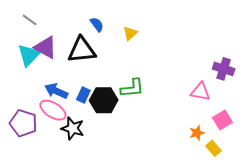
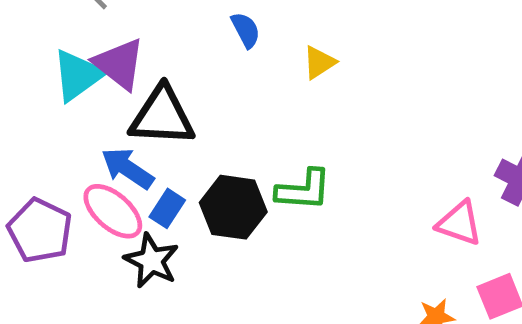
black triangle: (82, 50) -> (162, 116), moved
blue rectangle: (83, 95) -> (167, 208), moved

